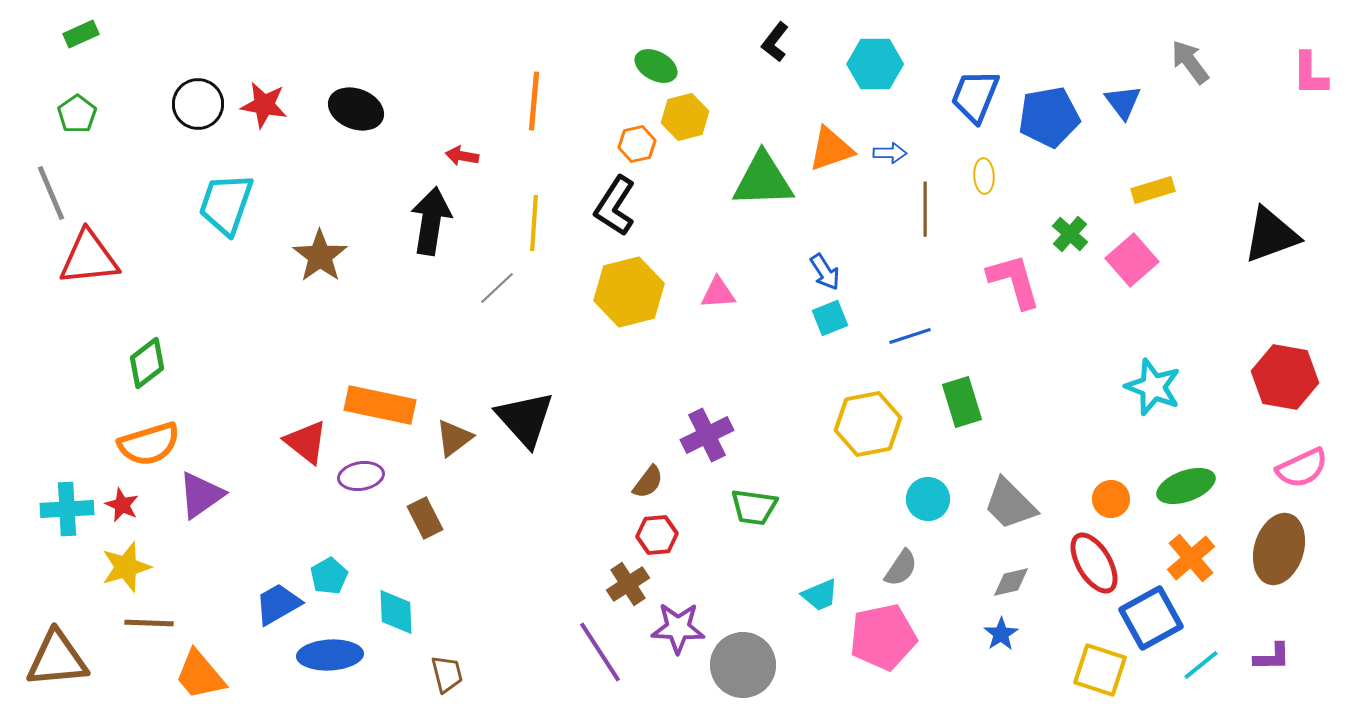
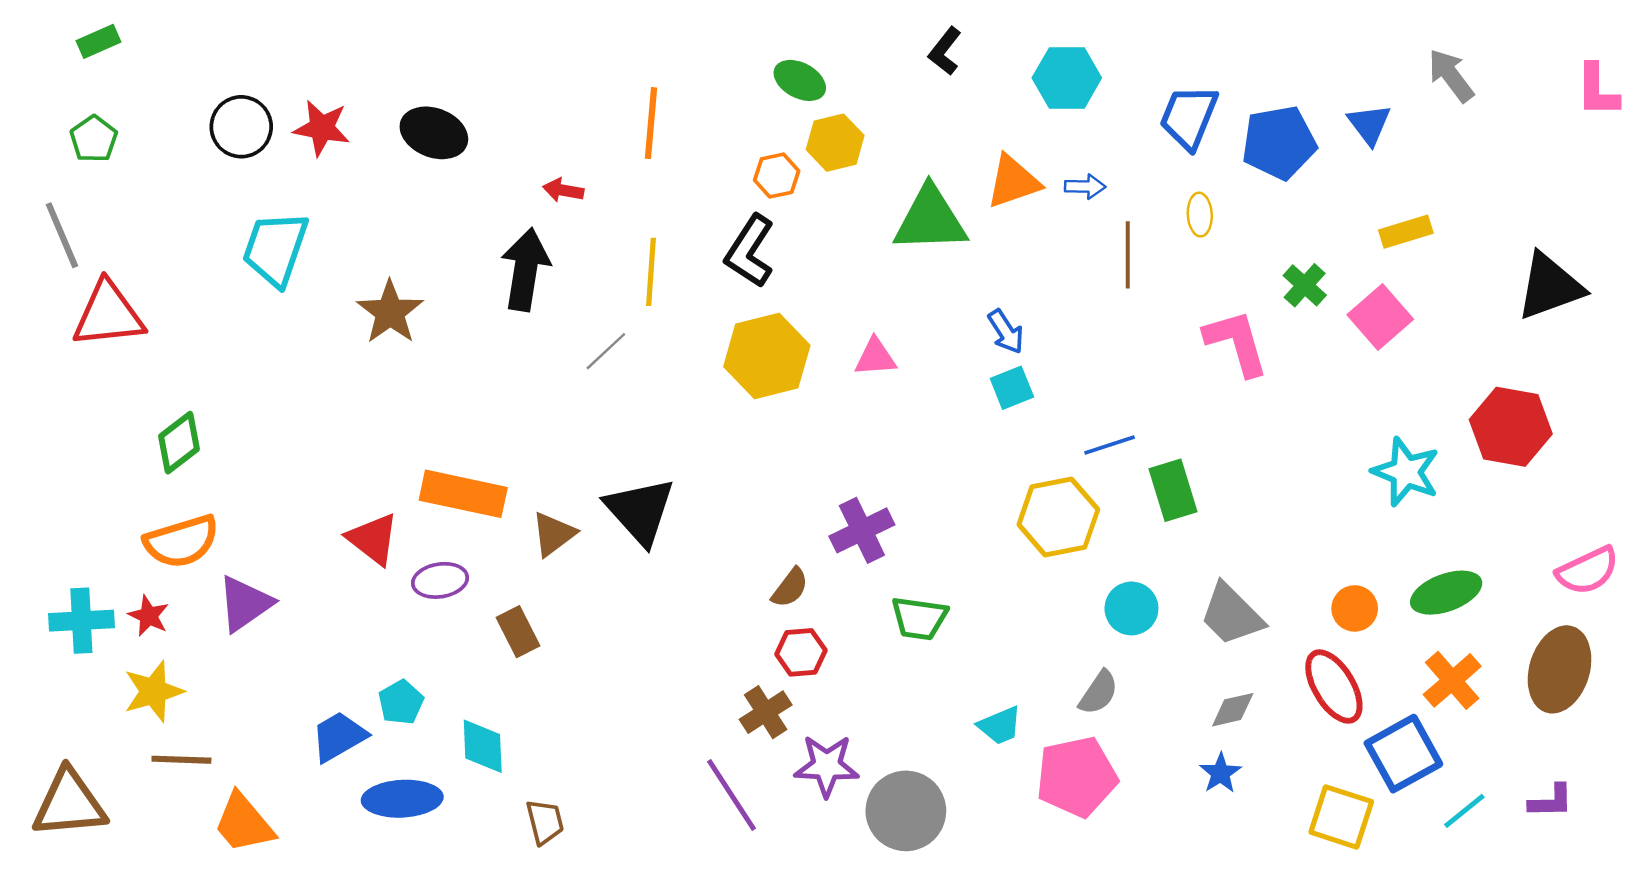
blue line: (910, 336) -> (1110, 445), moved
red hexagon: (1285, 377) -> (1511, 427), moved

